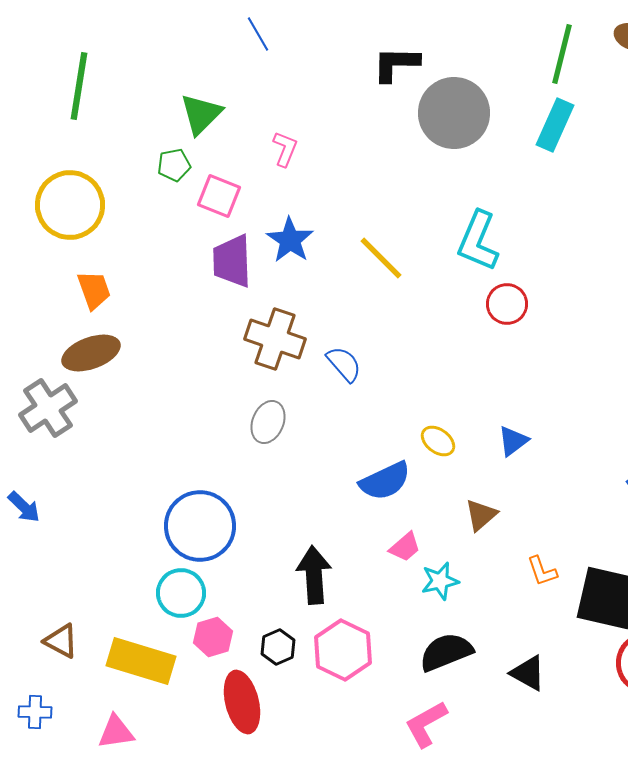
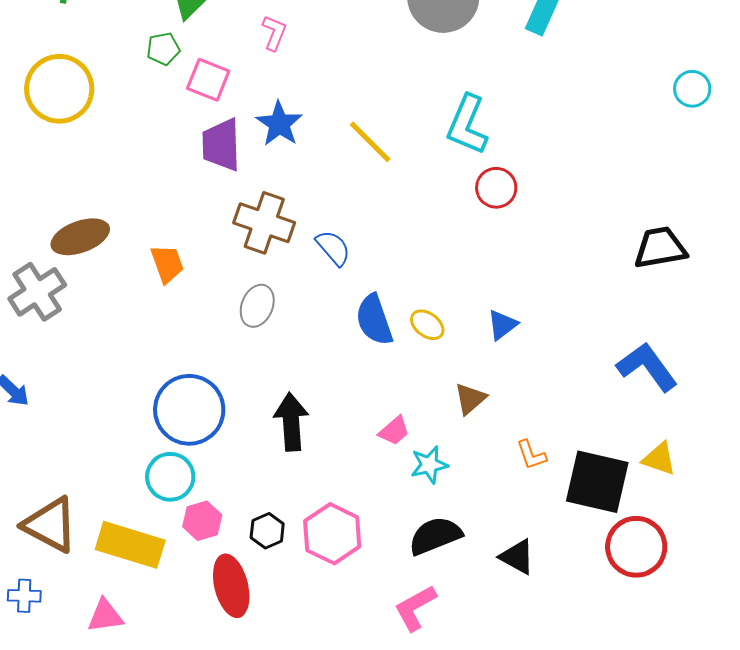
orange trapezoid: (94, 290) -> (167, 264), moved
blue semicircle: (385, 481) -> (374, 320), moved, turned 96
black arrow: (314, 575) -> (291, 422), moved
brown triangle: (61, 641) -> (50, 525), size x1.6

